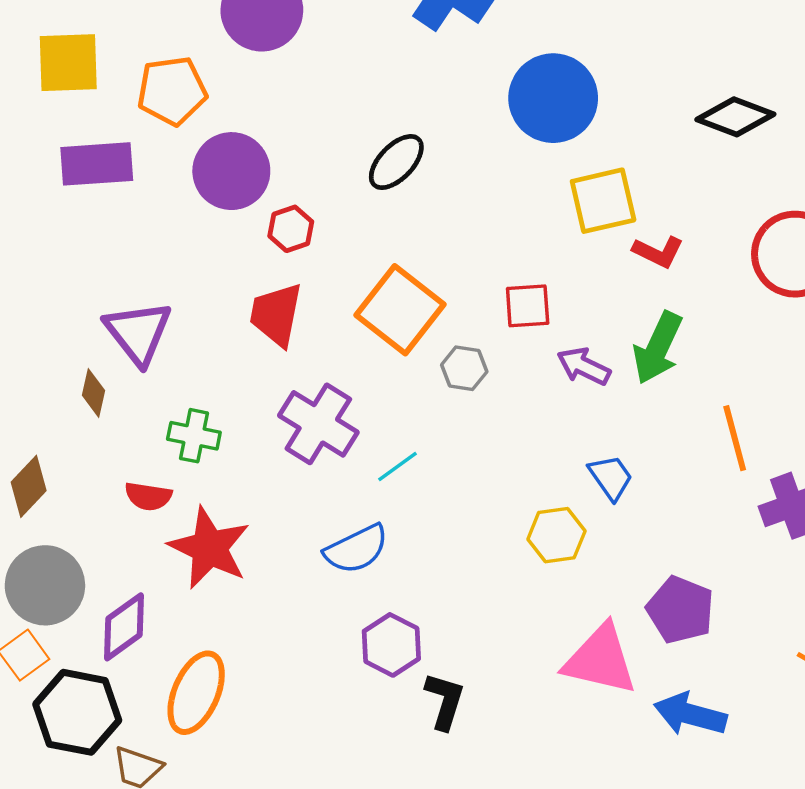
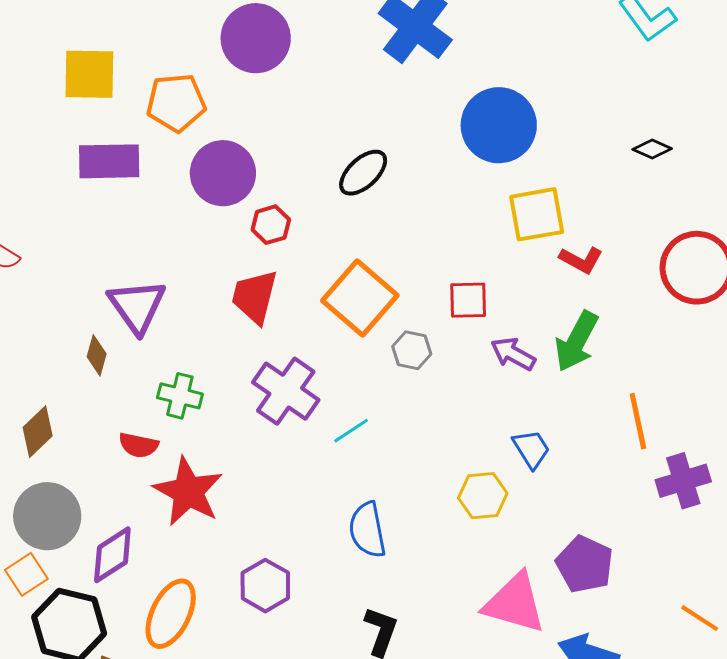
black diamond: (735, 117) -> (652, 149), size x0.6
blue semicircle: (356, 549) -> (367, 530), moved, turned 102
purple hexagon: (391, 645) -> (265, 586), moved

